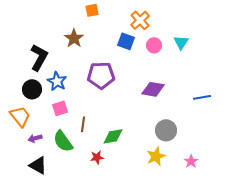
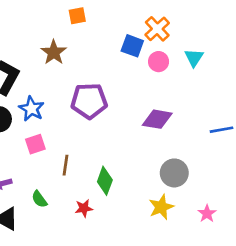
orange cross: (140, 20) -> (157, 29), moved
blue square: (126, 41) -> (132, 46), moved
green diamond: (113, 136) -> (105, 181), turned -60
green semicircle: (63, 141) -> (39, 199), moved, size x0.6

